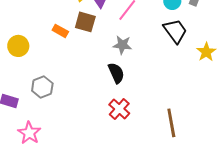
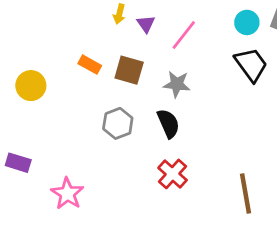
brown square: (85, 22) -> (129, 70), moved
gray hexagon: (42, 87) -> (118, 123), moved
pink star: (29, 133) -> (67, 194), moved

